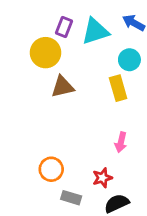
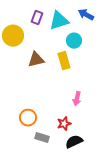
yellow circle: (46, 53) -> (13, 36), moved
cyan circle: (129, 60) -> (74, 41), moved
yellow rectangle: (118, 88) -> (64, 61), moved

